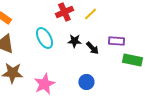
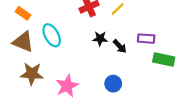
cyan ellipse: (44, 38) -> (52, 35), moved

